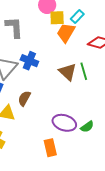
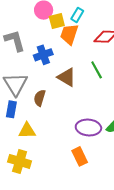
blue cross: (29, 61) -> (43, 55), moved, turned -30
brown triangle: (68, 72) -> (67, 77), moved
brown semicircle: (24, 98) -> (40, 98), moved

